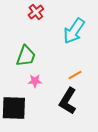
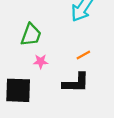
black L-shape: (68, 101) -> (76, 83), turned -120

